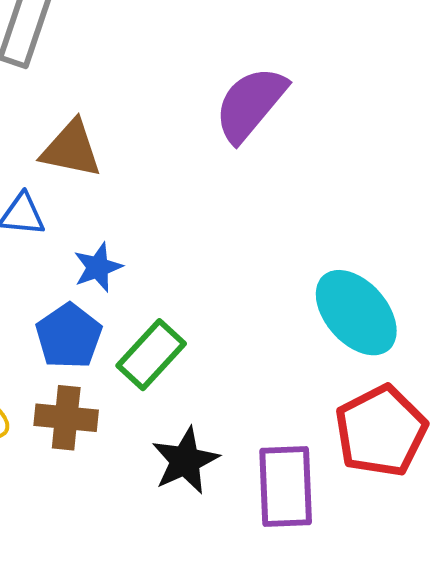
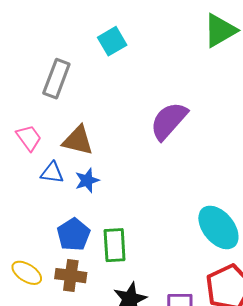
blue star: (98, 267) -> (87, 180), moved
green rectangle: (151, 355) -> (115, 245), turned -48

